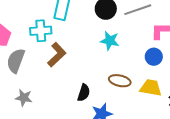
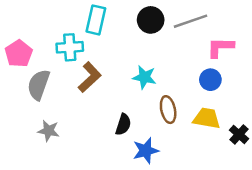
cyan star: (110, 41) -> (144, 77), moved
brown ellipse: (120, 81) -> (168, 110), turned 65

